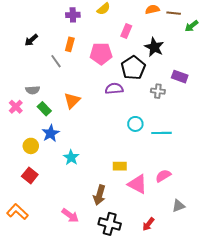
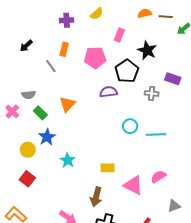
yellow rectangle: (120, 166) -> (108, 168), moved

